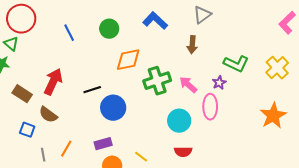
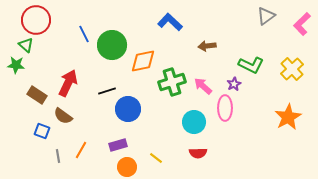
gray triangle: (202, 15) -> (266, 16), moved
green circle: (109, 29) -> (112, 45), moved, size x1.5
brown arrow: (192, 45) -> (207, 46), turned 78

